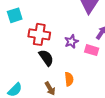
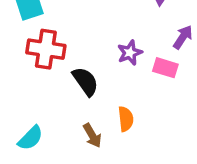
red cross: (39, 34) -> (46, 49), moved

